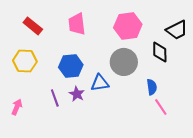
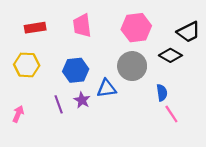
red rectangle: (33, 26) -> (35, 28), turned -48
black diamond: (160, 52) -> (170, 55), turned -60

